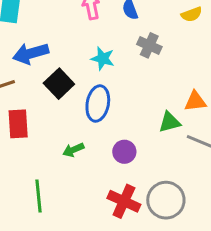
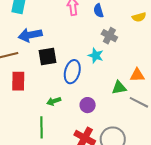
cyan star: (103, 59) -> (96, 56), moved
black square: (59, 84) -> (47, 57), turned 30
green line: (38, 196) -> (41, 127), moved

